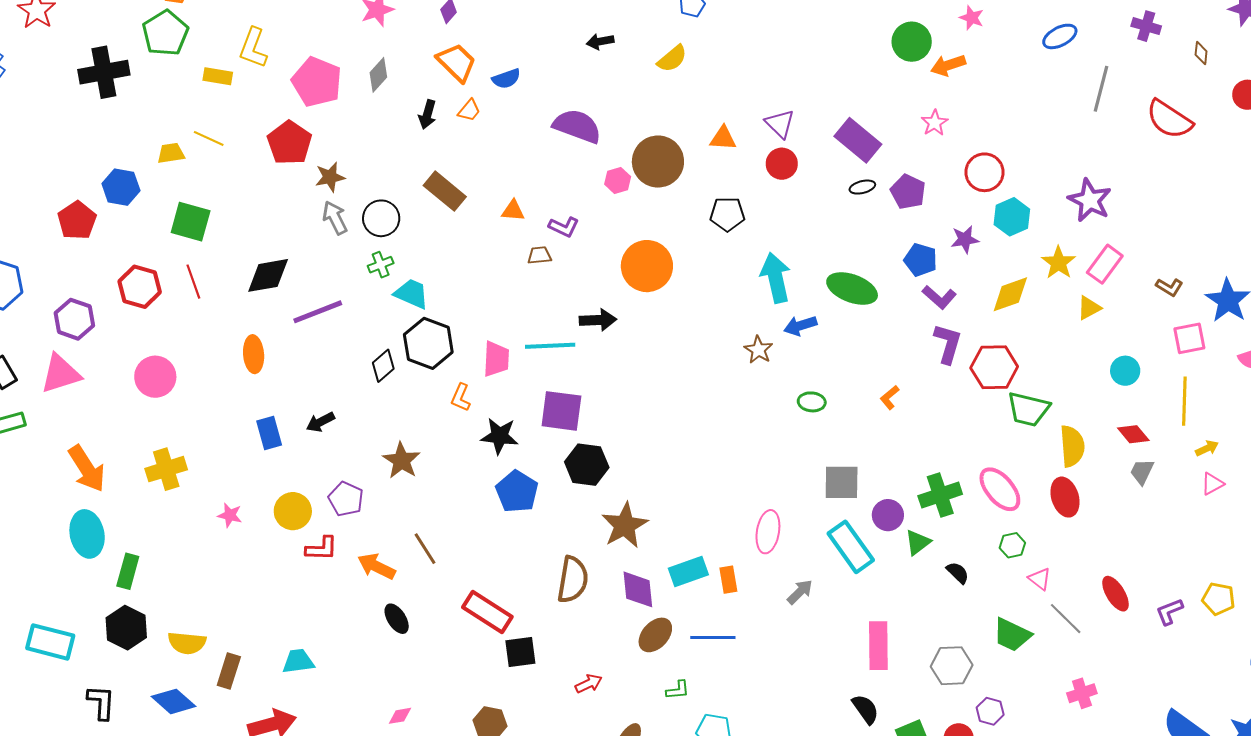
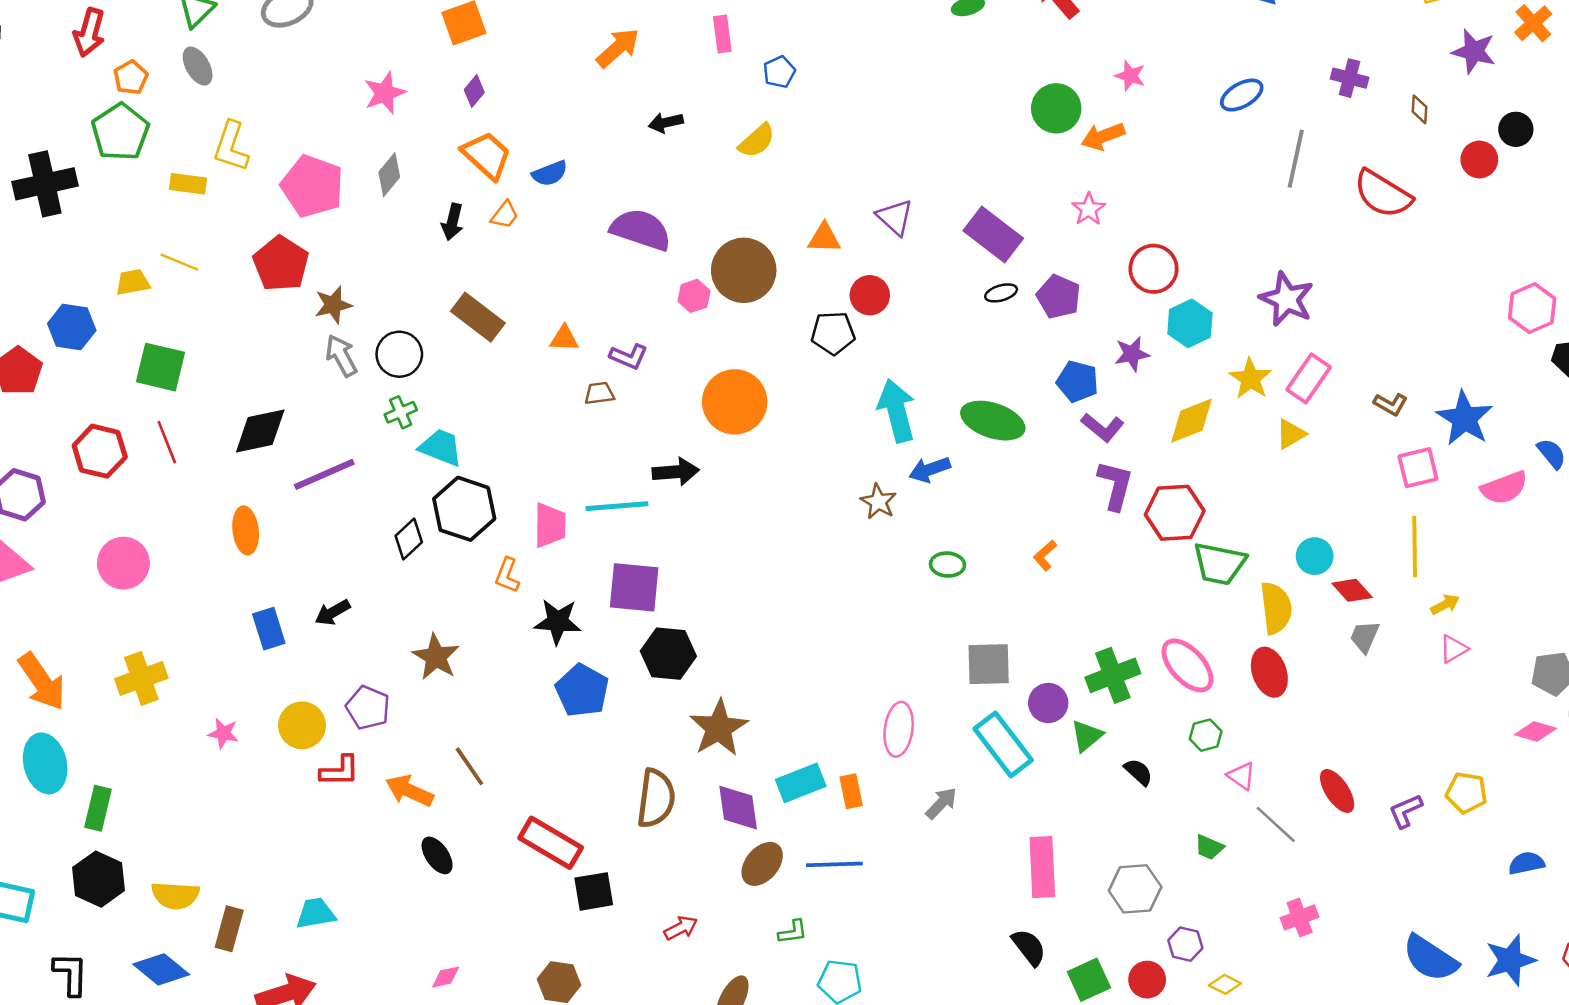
red circle: (782, 164) -> (870, 295), moved
cyan circle: (1125, 371) -> (1315, 556), moved
green trapezoid: (1012, 635) -> (1209, 847), size x0.6

